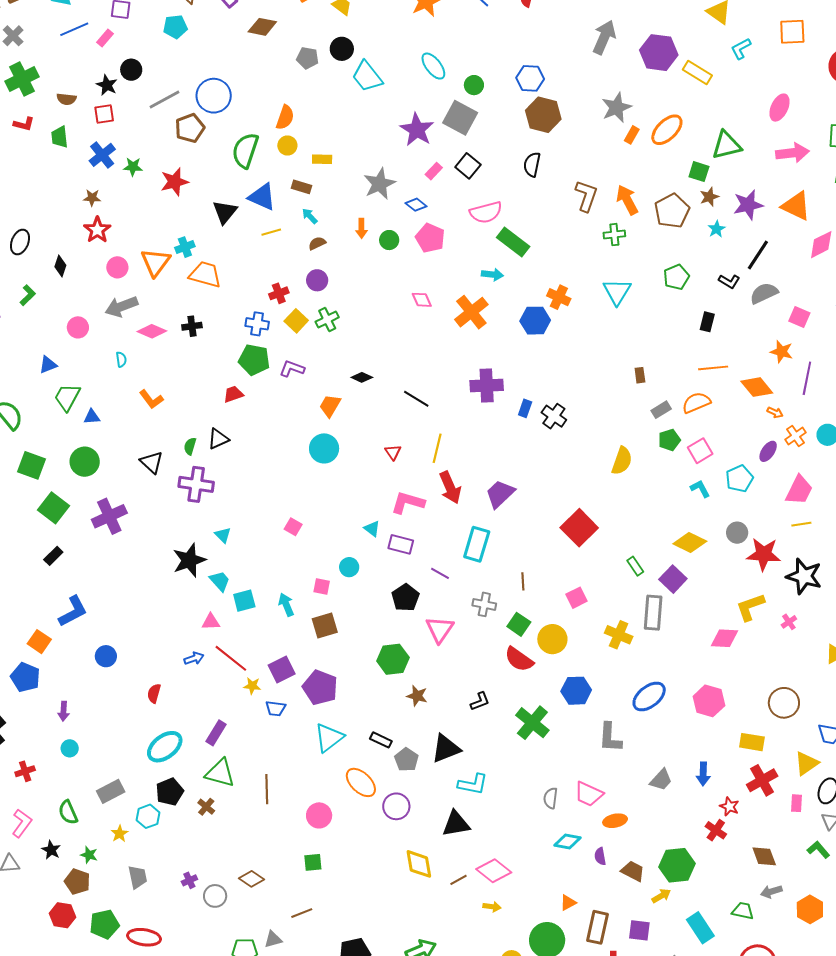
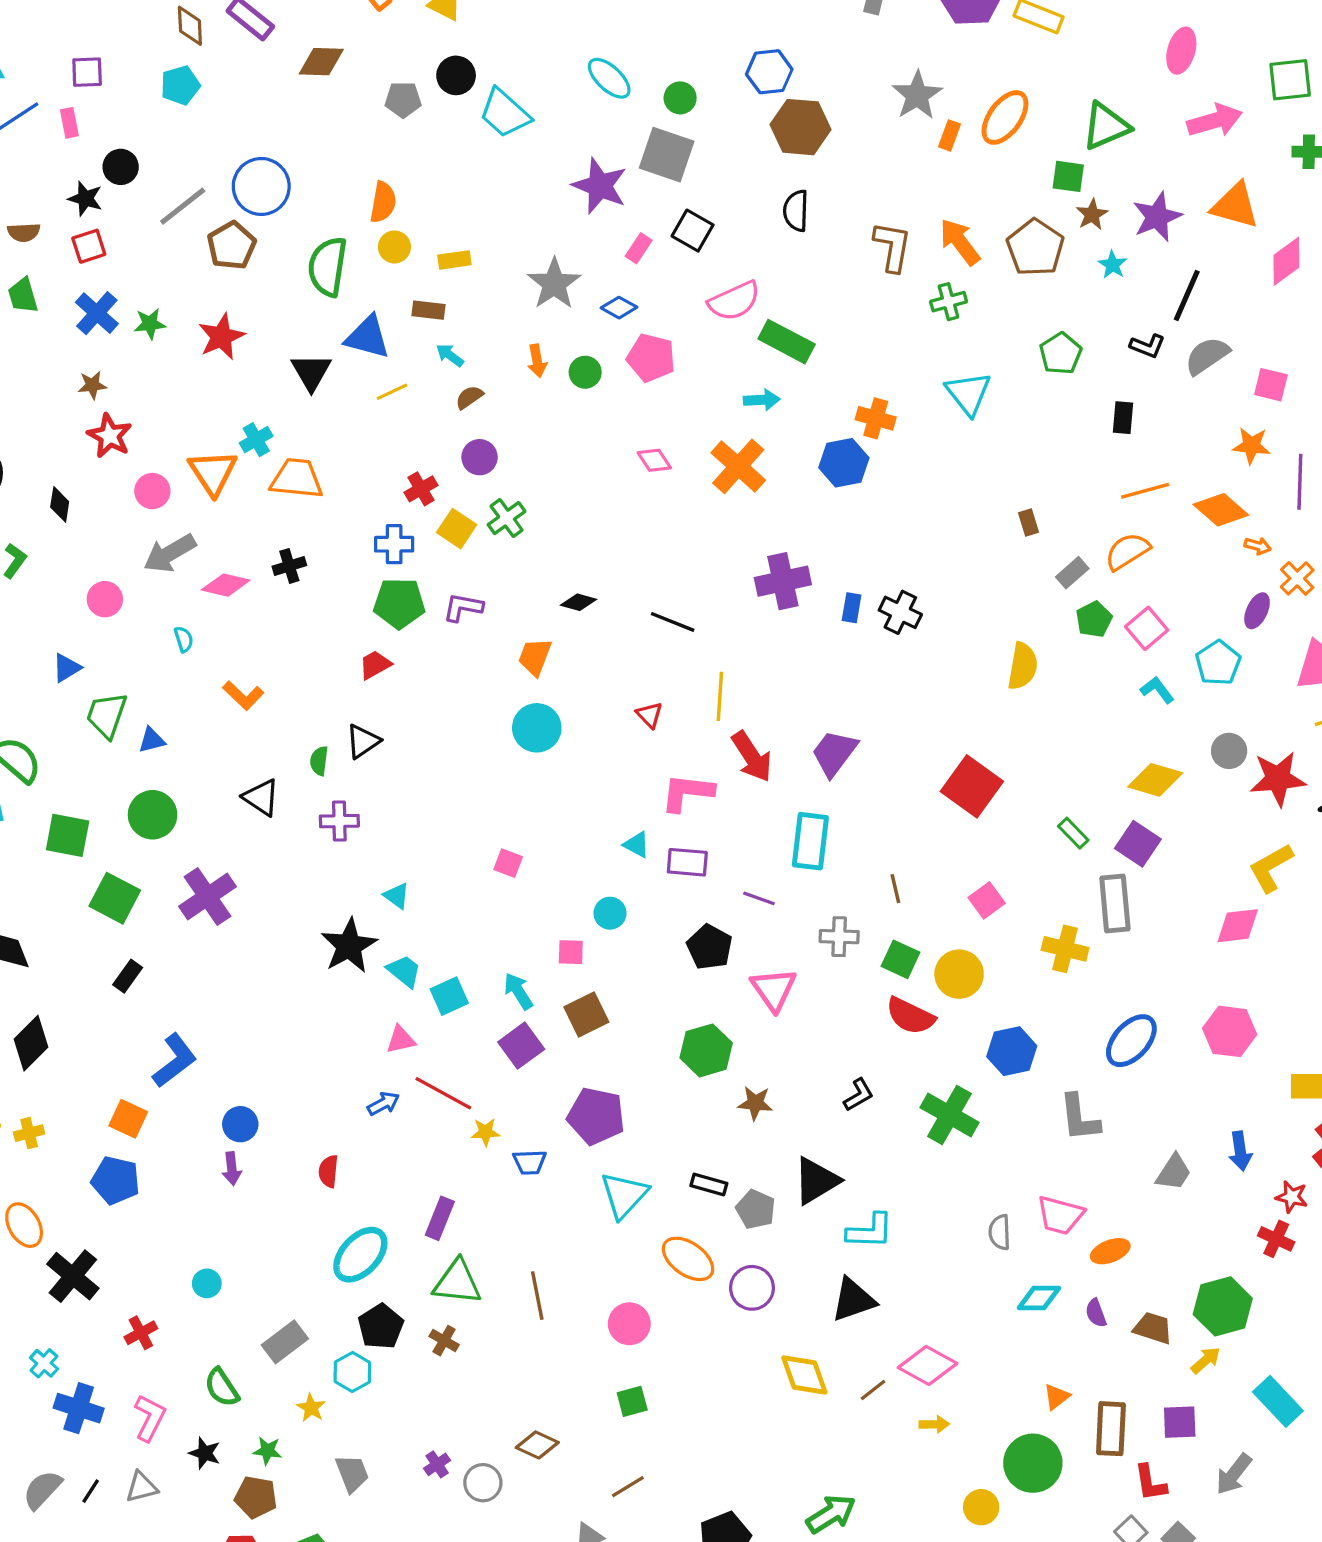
pink rectangle: (105, 38) -> (69, 123), turned -42
purple cross: (196, 484) -> (339, 821), size x0.7
purple square: (282, 670) -> (521, 1046), moved
purple arrow: (64, 711) -> (232, 1169), moved

